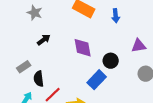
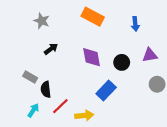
blue arrow: (116, 16) -> (135, 24), moved
black circle: (111, 61) -> (122, 62), moved
gray rectangle: (24, 67) -> (30, 77), turned 64

